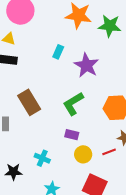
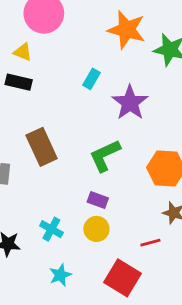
red line: (109, 152) -> (150, 243), moved
yellow circle: (83, 154) -> (96, 229), moved

